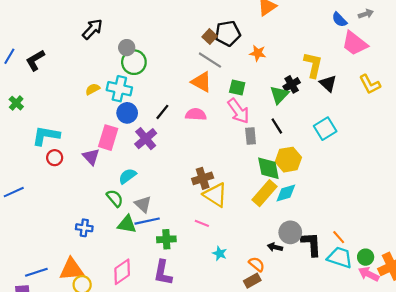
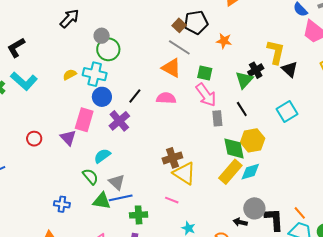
cyan L-shape: (46, 136) -> (24, 81), moved, turned -148

